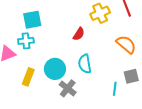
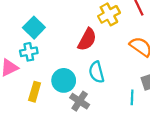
cyan square: (32, 20) -> (34, 28), turned -30
red semicircle: (79, 34) -> (87, 39), size x1.5

